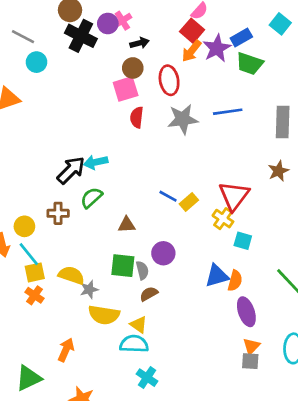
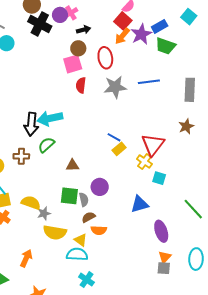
cyan arrow: (96, 162) -> (50, 118), size x1.4
black arrow: (71, 170) -> (31, 124), turned 140
blue line: (168, 196) -> (114, 137), moved
orange semicircle: (235, 281) -> (99, 230), moved, turned 77

